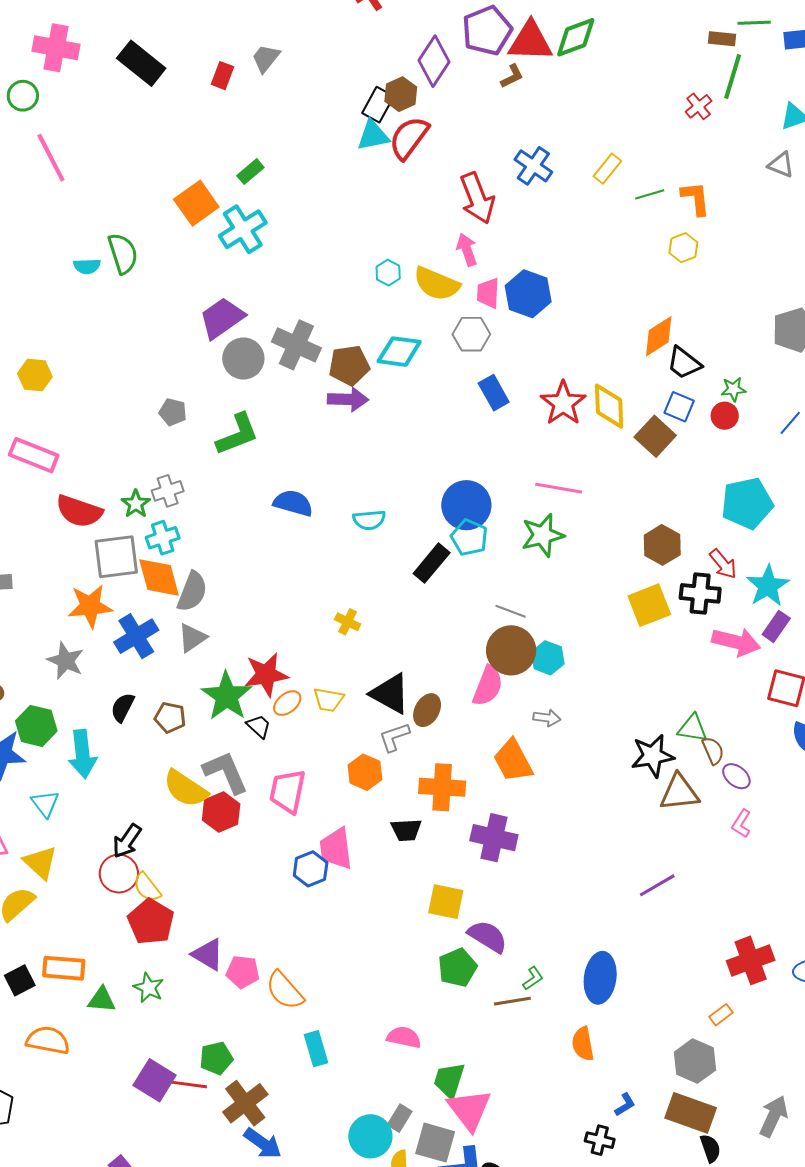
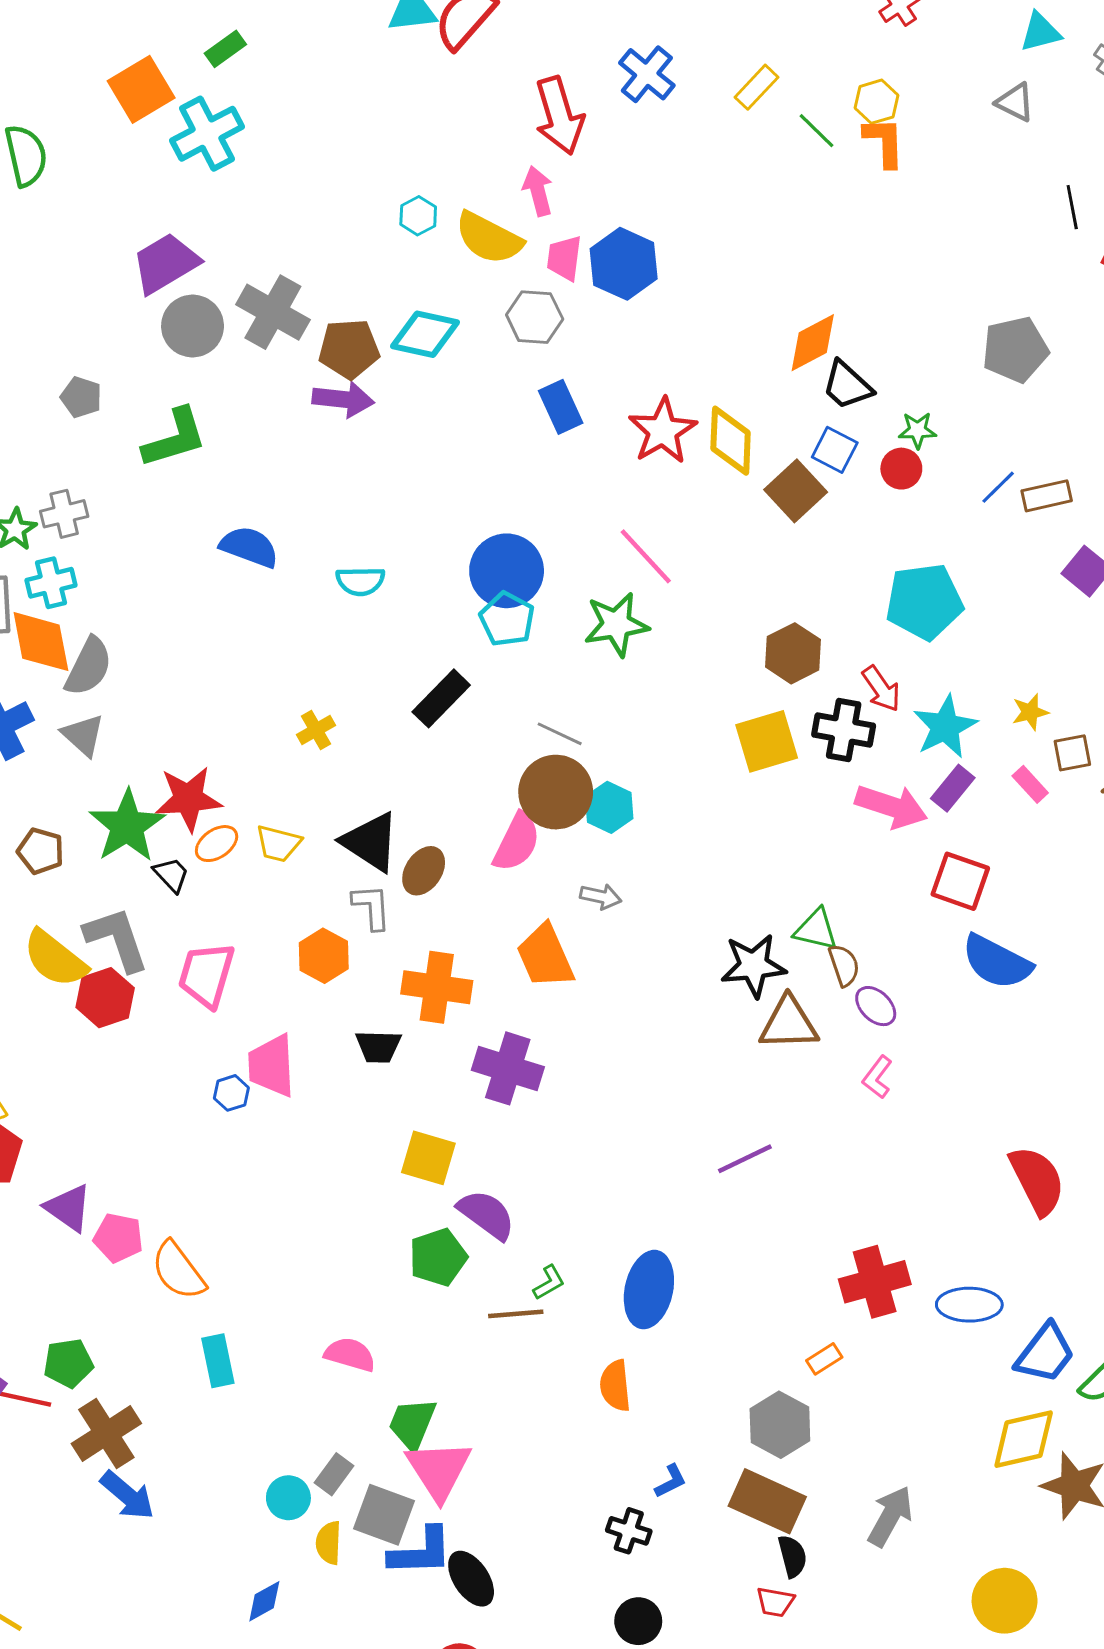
green line: (650, 194) -> (816, 131), turned 56
yellow hexagon: (683, 248) -> (876, 102), moved
pink line: (559, 488) -> (646, 556), turned 33
black rectangle: (432, 563) -> (441, 698), moved
yellow cross: (348, 622) -> (316, 730), turned 30
gray triangle: (192, 638) -> (83, 735), turned -48
gray L-shape: (394, 737) -> (372, 907), turned 100
blue hexagon: (311, 869) -> (231, 1093), size x0.7
cyan circle: (370, 1136) -> (288, 1498), size x0.7

